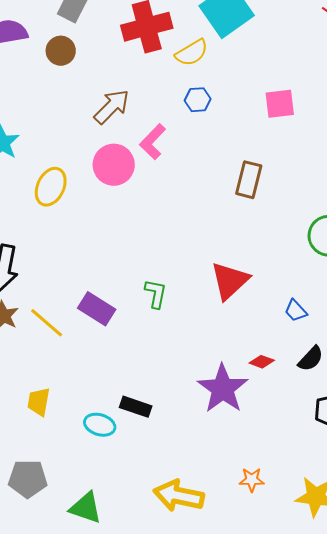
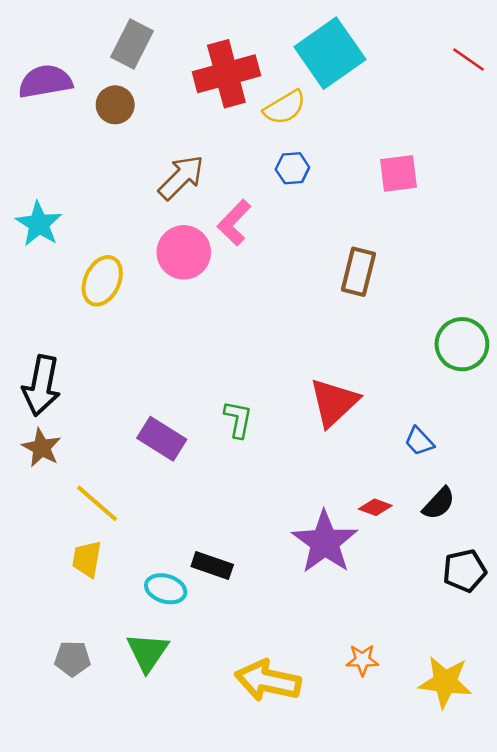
yellow line: (47, 323) -> (97, 503), moved
gray pentagon: (28, 479) -> (72, 659), size x0.7
green triangle: (86, 508) -> (148, 652), moved, turned 45

